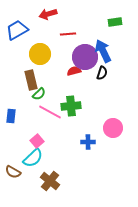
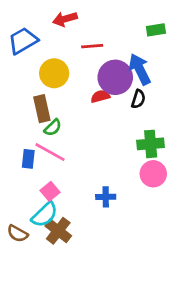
green cross: (71, 106) -> (151, 144), moved
pink line: (50, 112) -> (50, 152), moved
blue rectangle: (11, 116) -> (28, 159), moved
blue cross: (88, 142) -> (106, 197), moved
brown cross: (50, 181) -> (58, 231), moved

